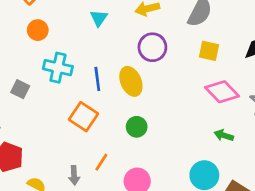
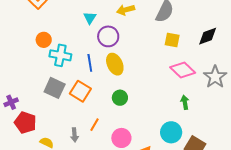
orange circle: (38, 30) -> (44, 40), moved
purple circle: (152, 47) -> (108, 36), moved
gray square: (20, 89) -> (55, 88), moved, size x1.5
green arrow: (224, 135) -> (185, 102), turned 64

